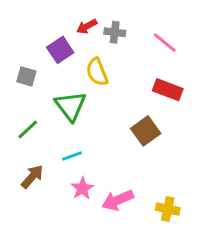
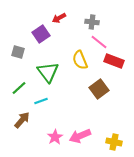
gray cross: (115, 32) -> (92, 22), moved
pink line: (165, 43) -> (99, 42), moved
yellow semicircle: (97, 72) -> (80, 60), moved
cyan line: (72, 156) -> (41, 101), moved
pink star: (82, 188) -> (55, 137), moved

